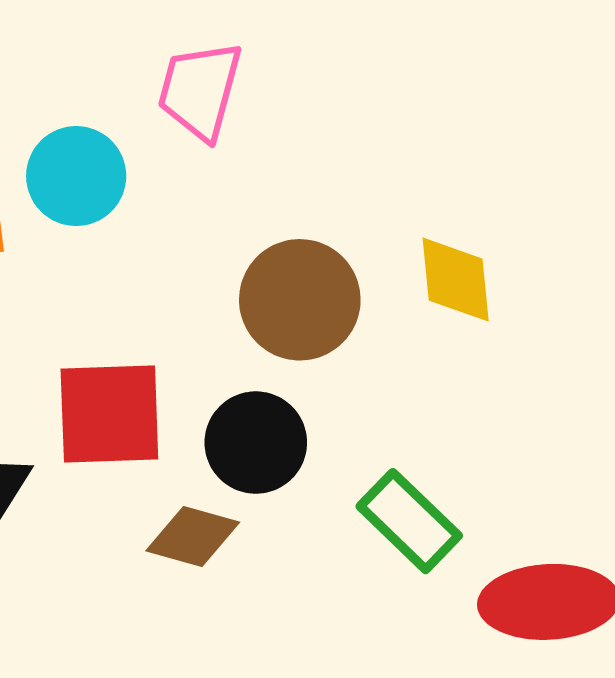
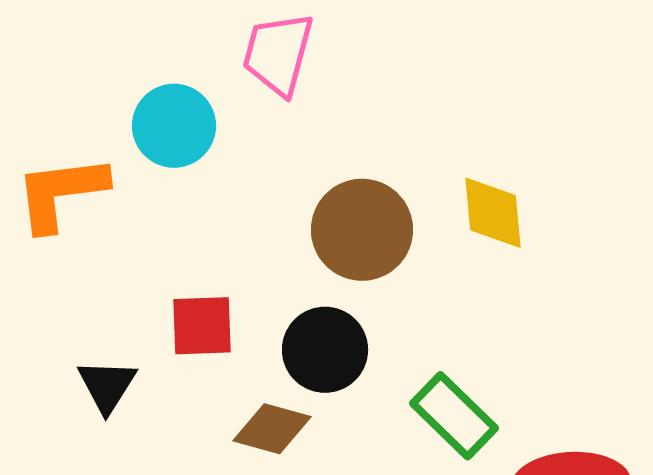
red square: (109, 414) -> (202, 326), size x0.7

